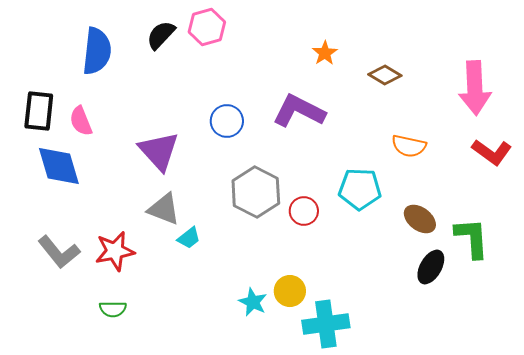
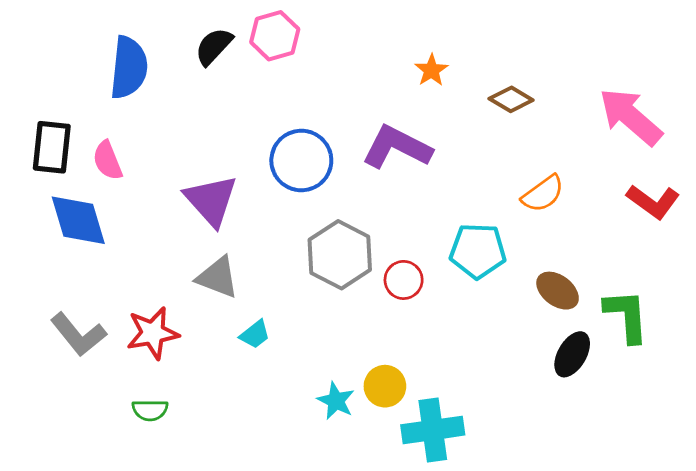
pink arrow: (475, 88) -> (631, 117), turned 134
blue circle: (227, 121) -> (301, 160), size x1.4
orange semicircle: (409, 146) -> (543, 194), turned -48
cyan trapezoid: (189, 238) -> (255, 334), moved

